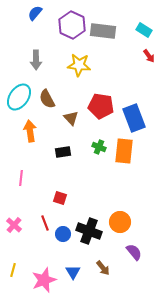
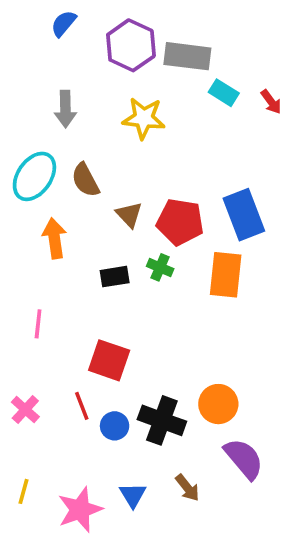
cyan rectangle: (144, 30) -> (224, 93), moved
red pentagon: (101, 106) -> (180, 222), moved
green cross: (99, 147) -> (160, 267), moved
red square: (60, 198) -> (109, 360), size x1.6
purple semicircle: (134, 252) -> (244, 459), size x1.4

